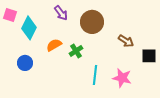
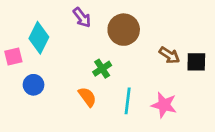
pink square: (10, 15) -> (13, 57), moved, turned -32
orange semicircle: (54, 45) -> (87, 97), moved, turned 84
black square: (149, 56) -> (196, 62), moved

